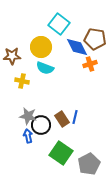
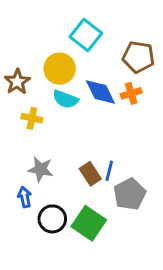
blue diamond: (77, 47) -> (100, 92), moved
brown star: (12, 56) -> (17, 82), turned -30
black circle: (41, 125) -> (52, 219), moved
blue arrow: (28, 136) -> (25, 197), moved
gray pentagon: (89, 164) -> (130, 194), moved

